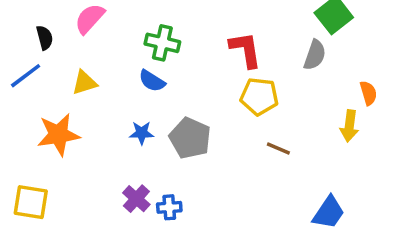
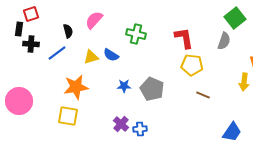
blue semicircle: (152, 81) -> (111, 55), moved
yellow square: (31, 202) -> (68, 116), moved

